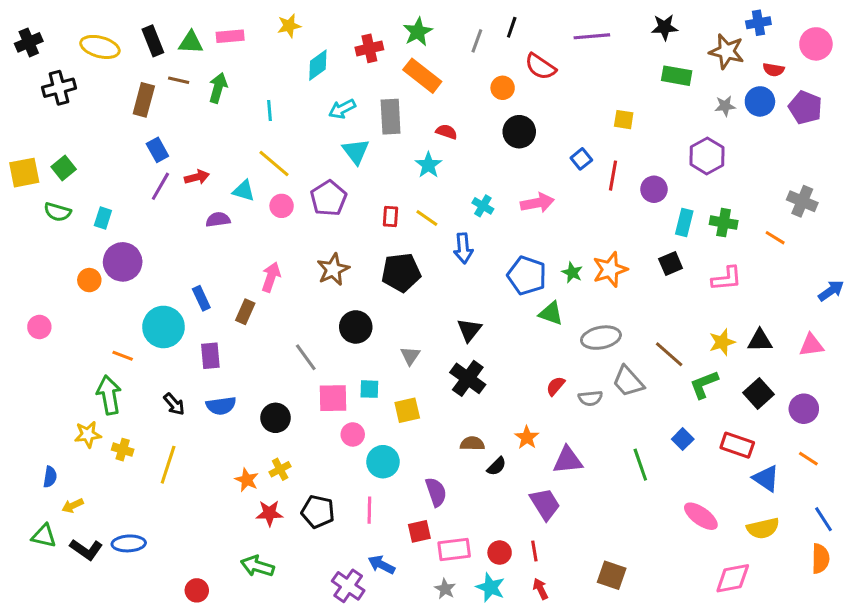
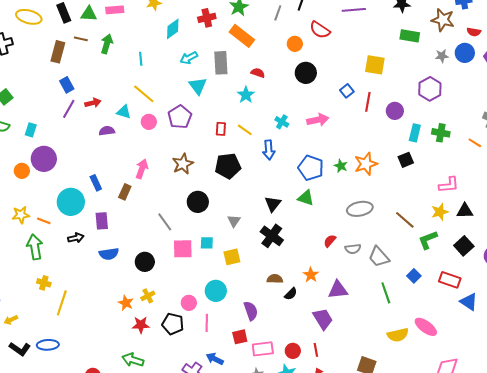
yellow square: (624, 120) -> (375, 65), size x1.5
pink L-shape: (727, 279) -> (449, 185), moved
green triangle: (551, 313) -> (306, 198), moved
gray trapezoid: (628, 381) -> (379, 257), moved
black arrow: (174, 404) -> (76, 238), moved, turned -63
yellow star: (88, 434) -> (21, 215), moved
pink circle: (353, 434) -> (189, 303), moved
yellow line: (168, 465) -> (62, 303), moved
yellow semicircle: (763, 528) -> (398, 335), moved

